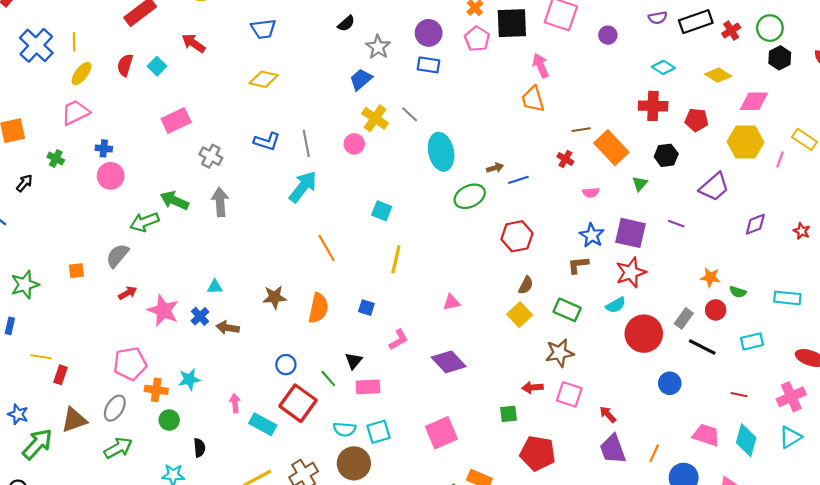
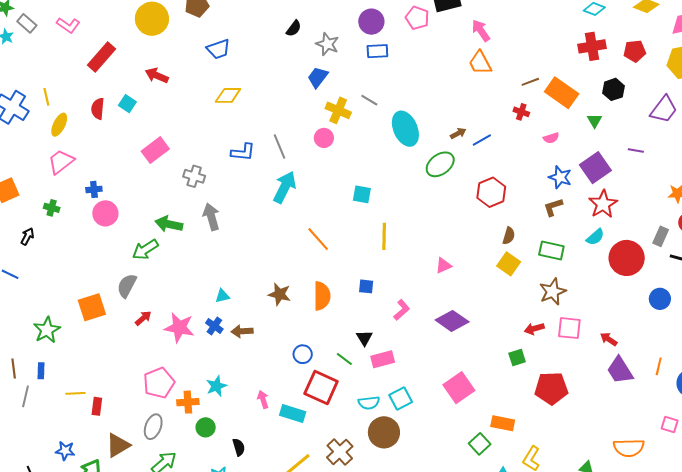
purple square: (631, 233) -> (595, 168), turned -36
orange square: (76, 271) -> (92, 307), size x1.8
brown star: (275, 297) -> (279, 294), turned 30

